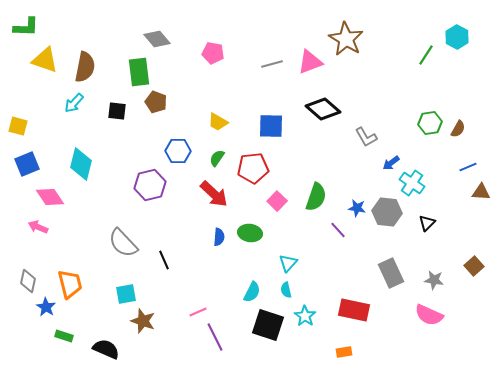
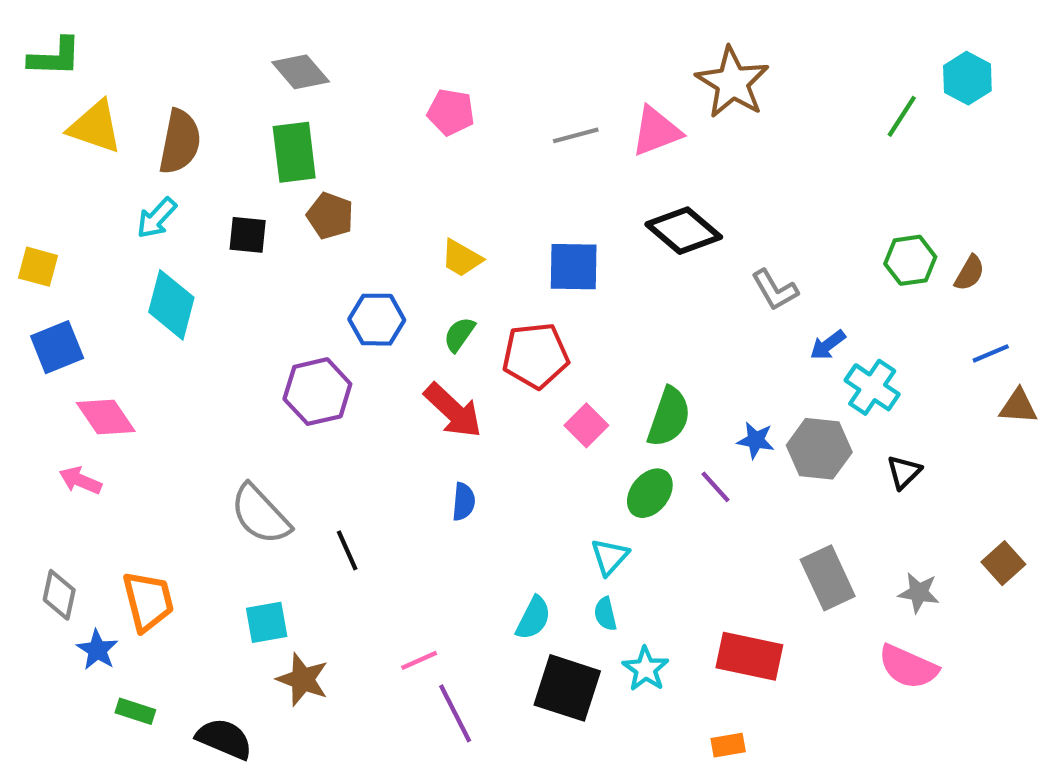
gray diamond: (157, 39) -> (301, 72), moved
cyan diamond: (81, 164) -> (171, 305), moved
green ellipse: (250, 233) -> (650, 493), moved, turned -60

